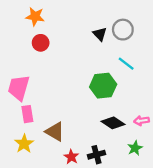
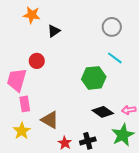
black triangle: (100, 34) -> (54, 31), moved, turned 40
red circle: (41, 43) -> (37, 61), moved
green star: (135, 148) -> (123, 135), size x1.6

